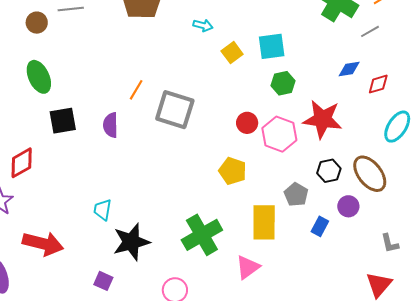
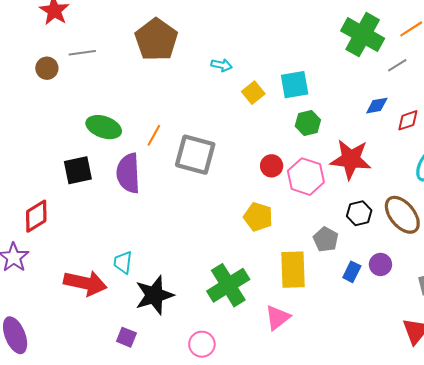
green ellipse: (39, 77) -> (104, 127), moved, turned -44
purple semicircle: (111, 125) -> (128, 173), size x1.5
purple circle: (348, 206) -> (380, 264), moved
red arrow: (43, 244) -> (85, 283), moved

